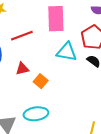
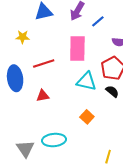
orange square: (41, 81) -> (87, 117), moved

